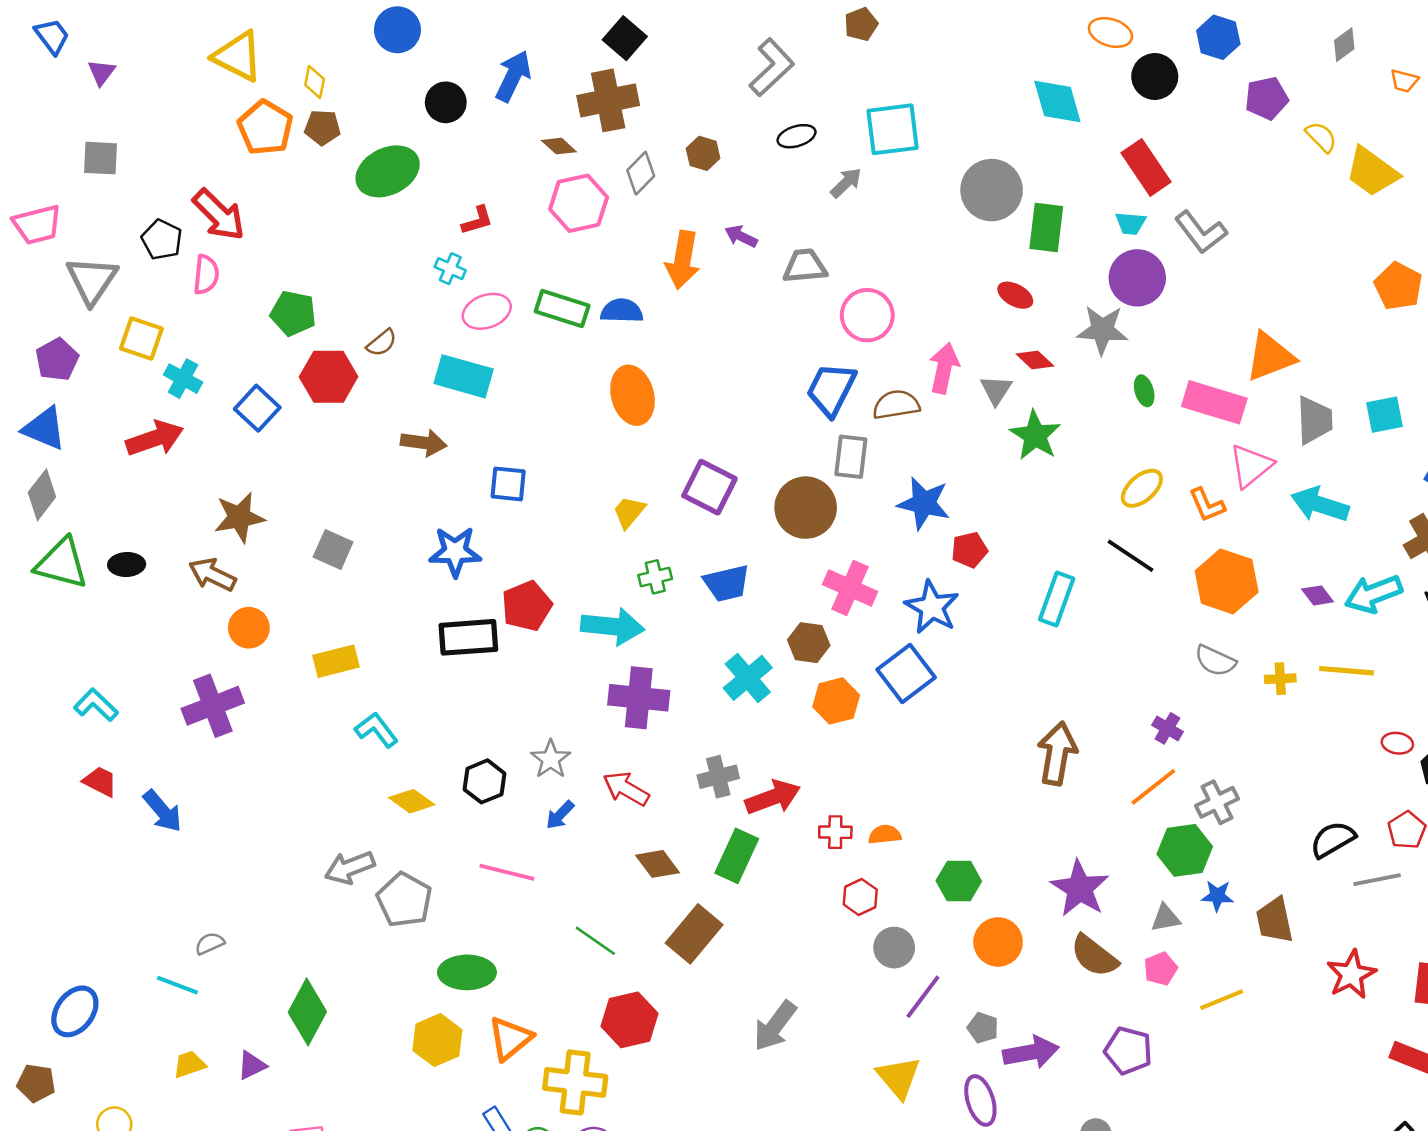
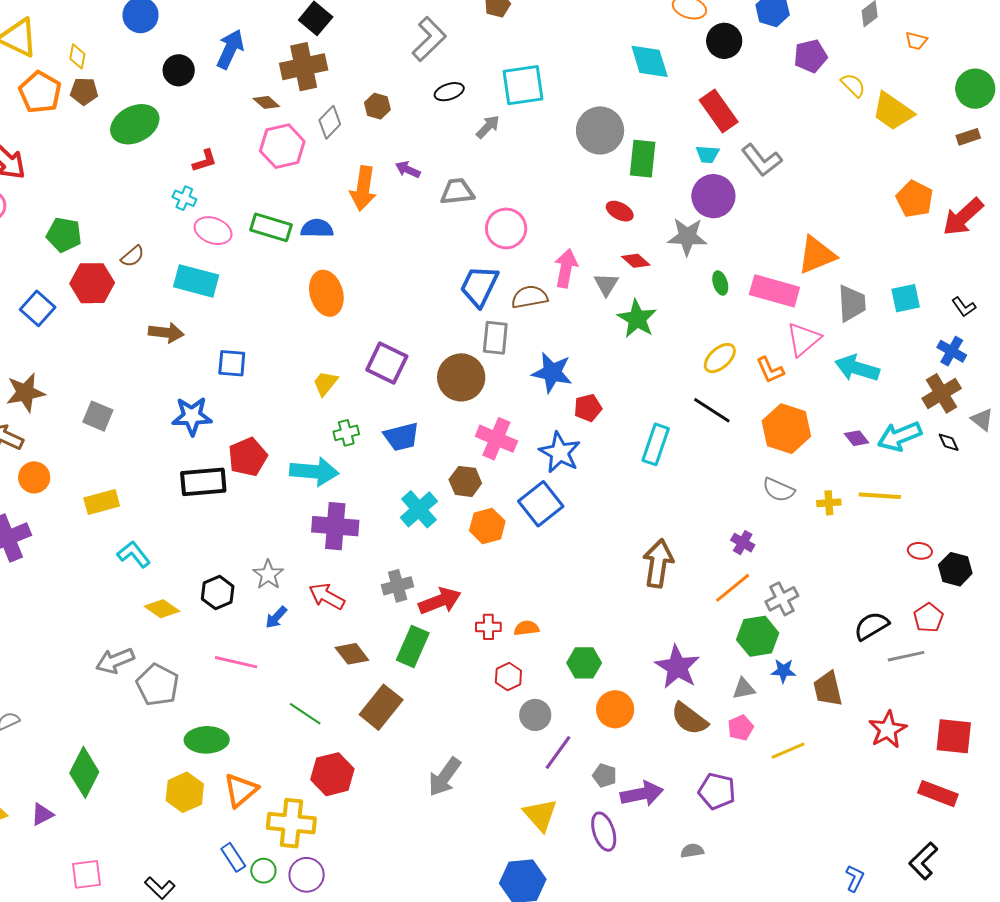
pink ellipse: (487, 311) -> (213, 231), turned 42

